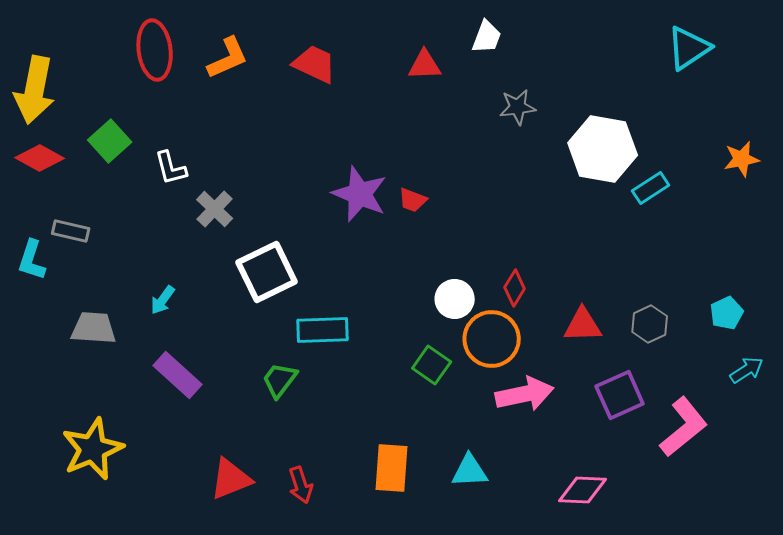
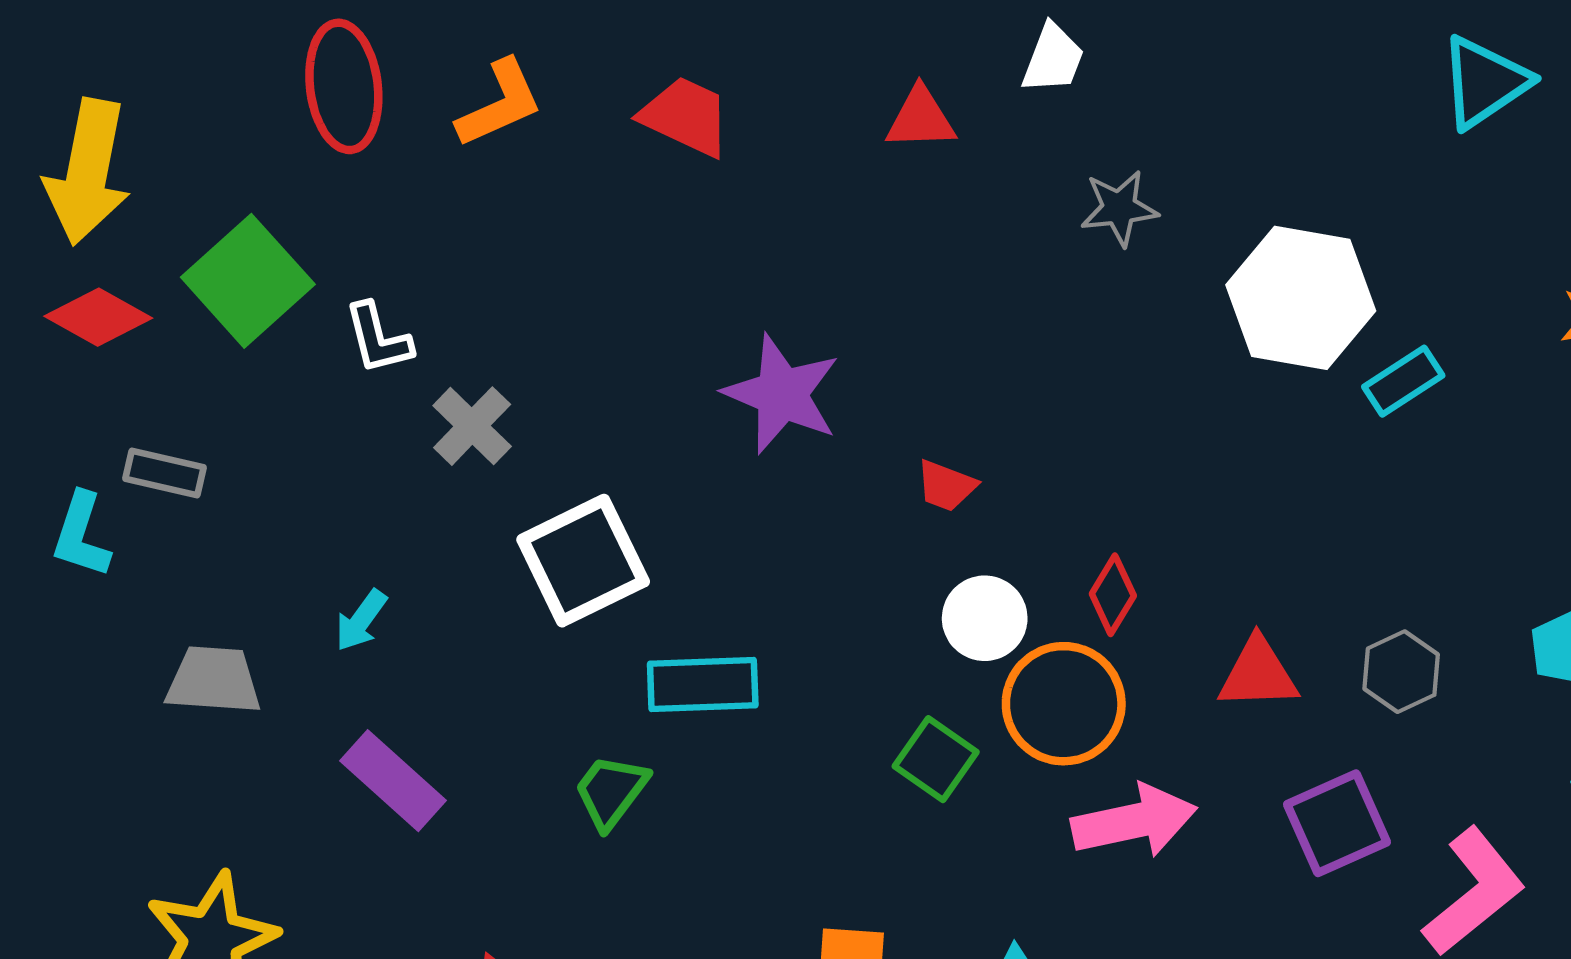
green square: (110, 141) -> (248, 281), size x1.4
red trapezoid: (413, 200) -> (946, 486), moved

